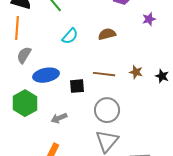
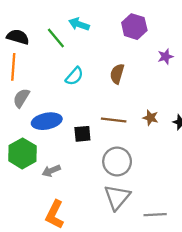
brown semicircle: (107, 34) -> (117, 74), turned -60
gray arrow: (59, 118) -> (51, 171), moved

